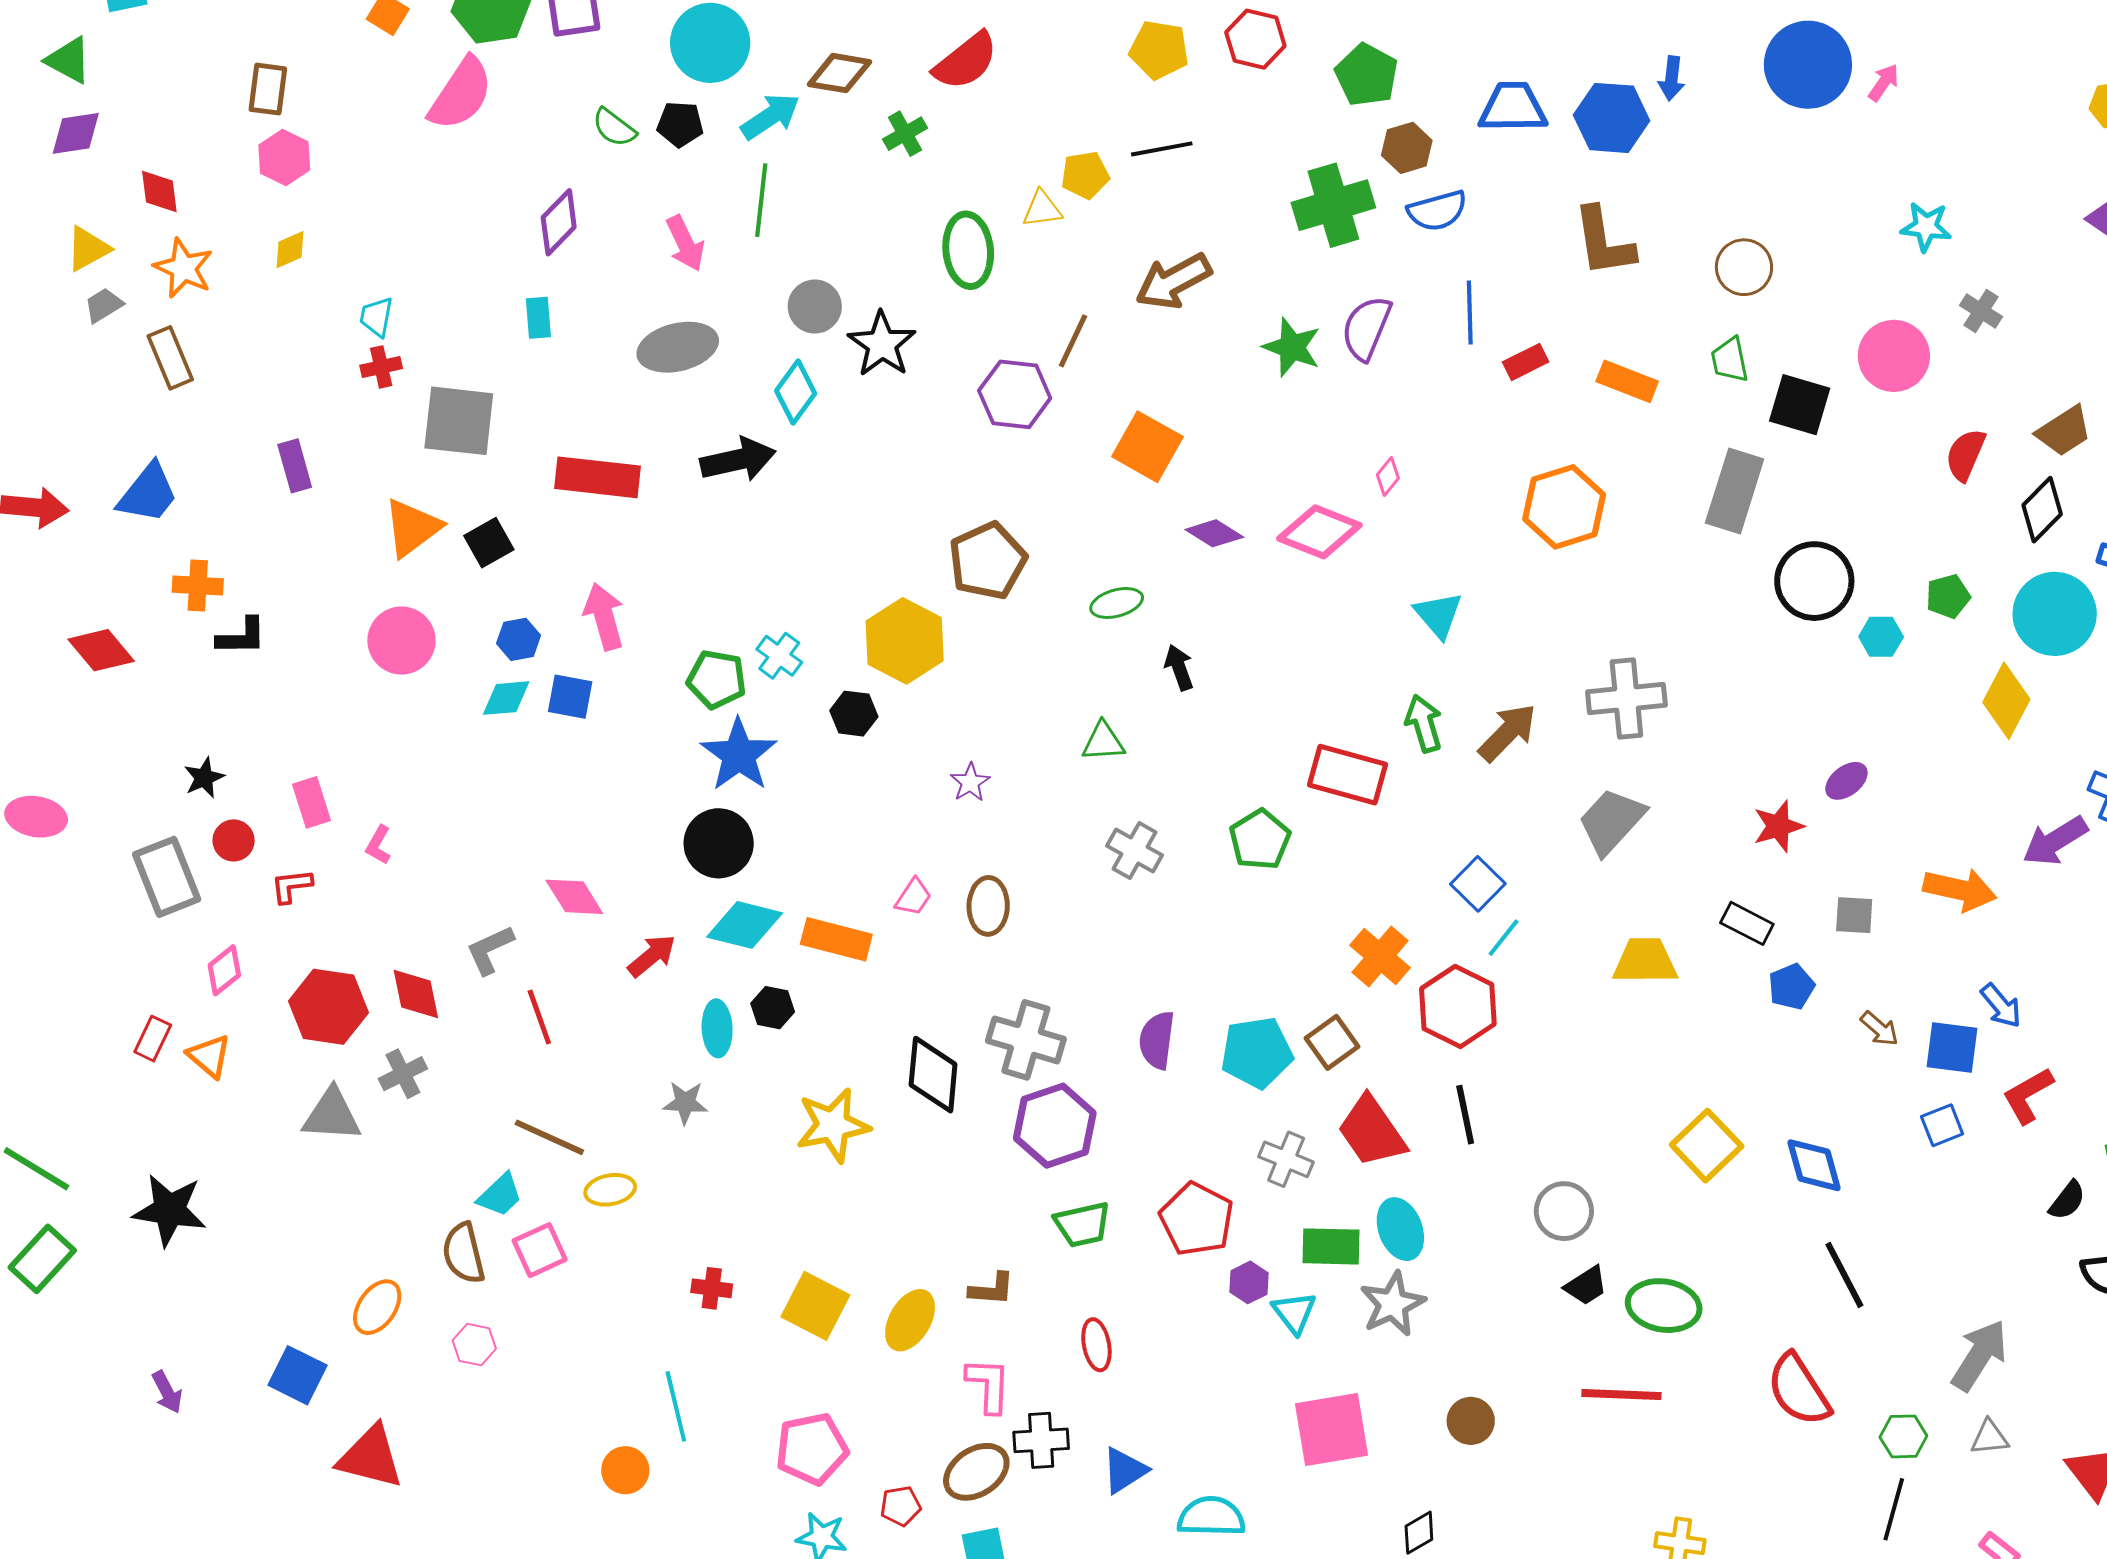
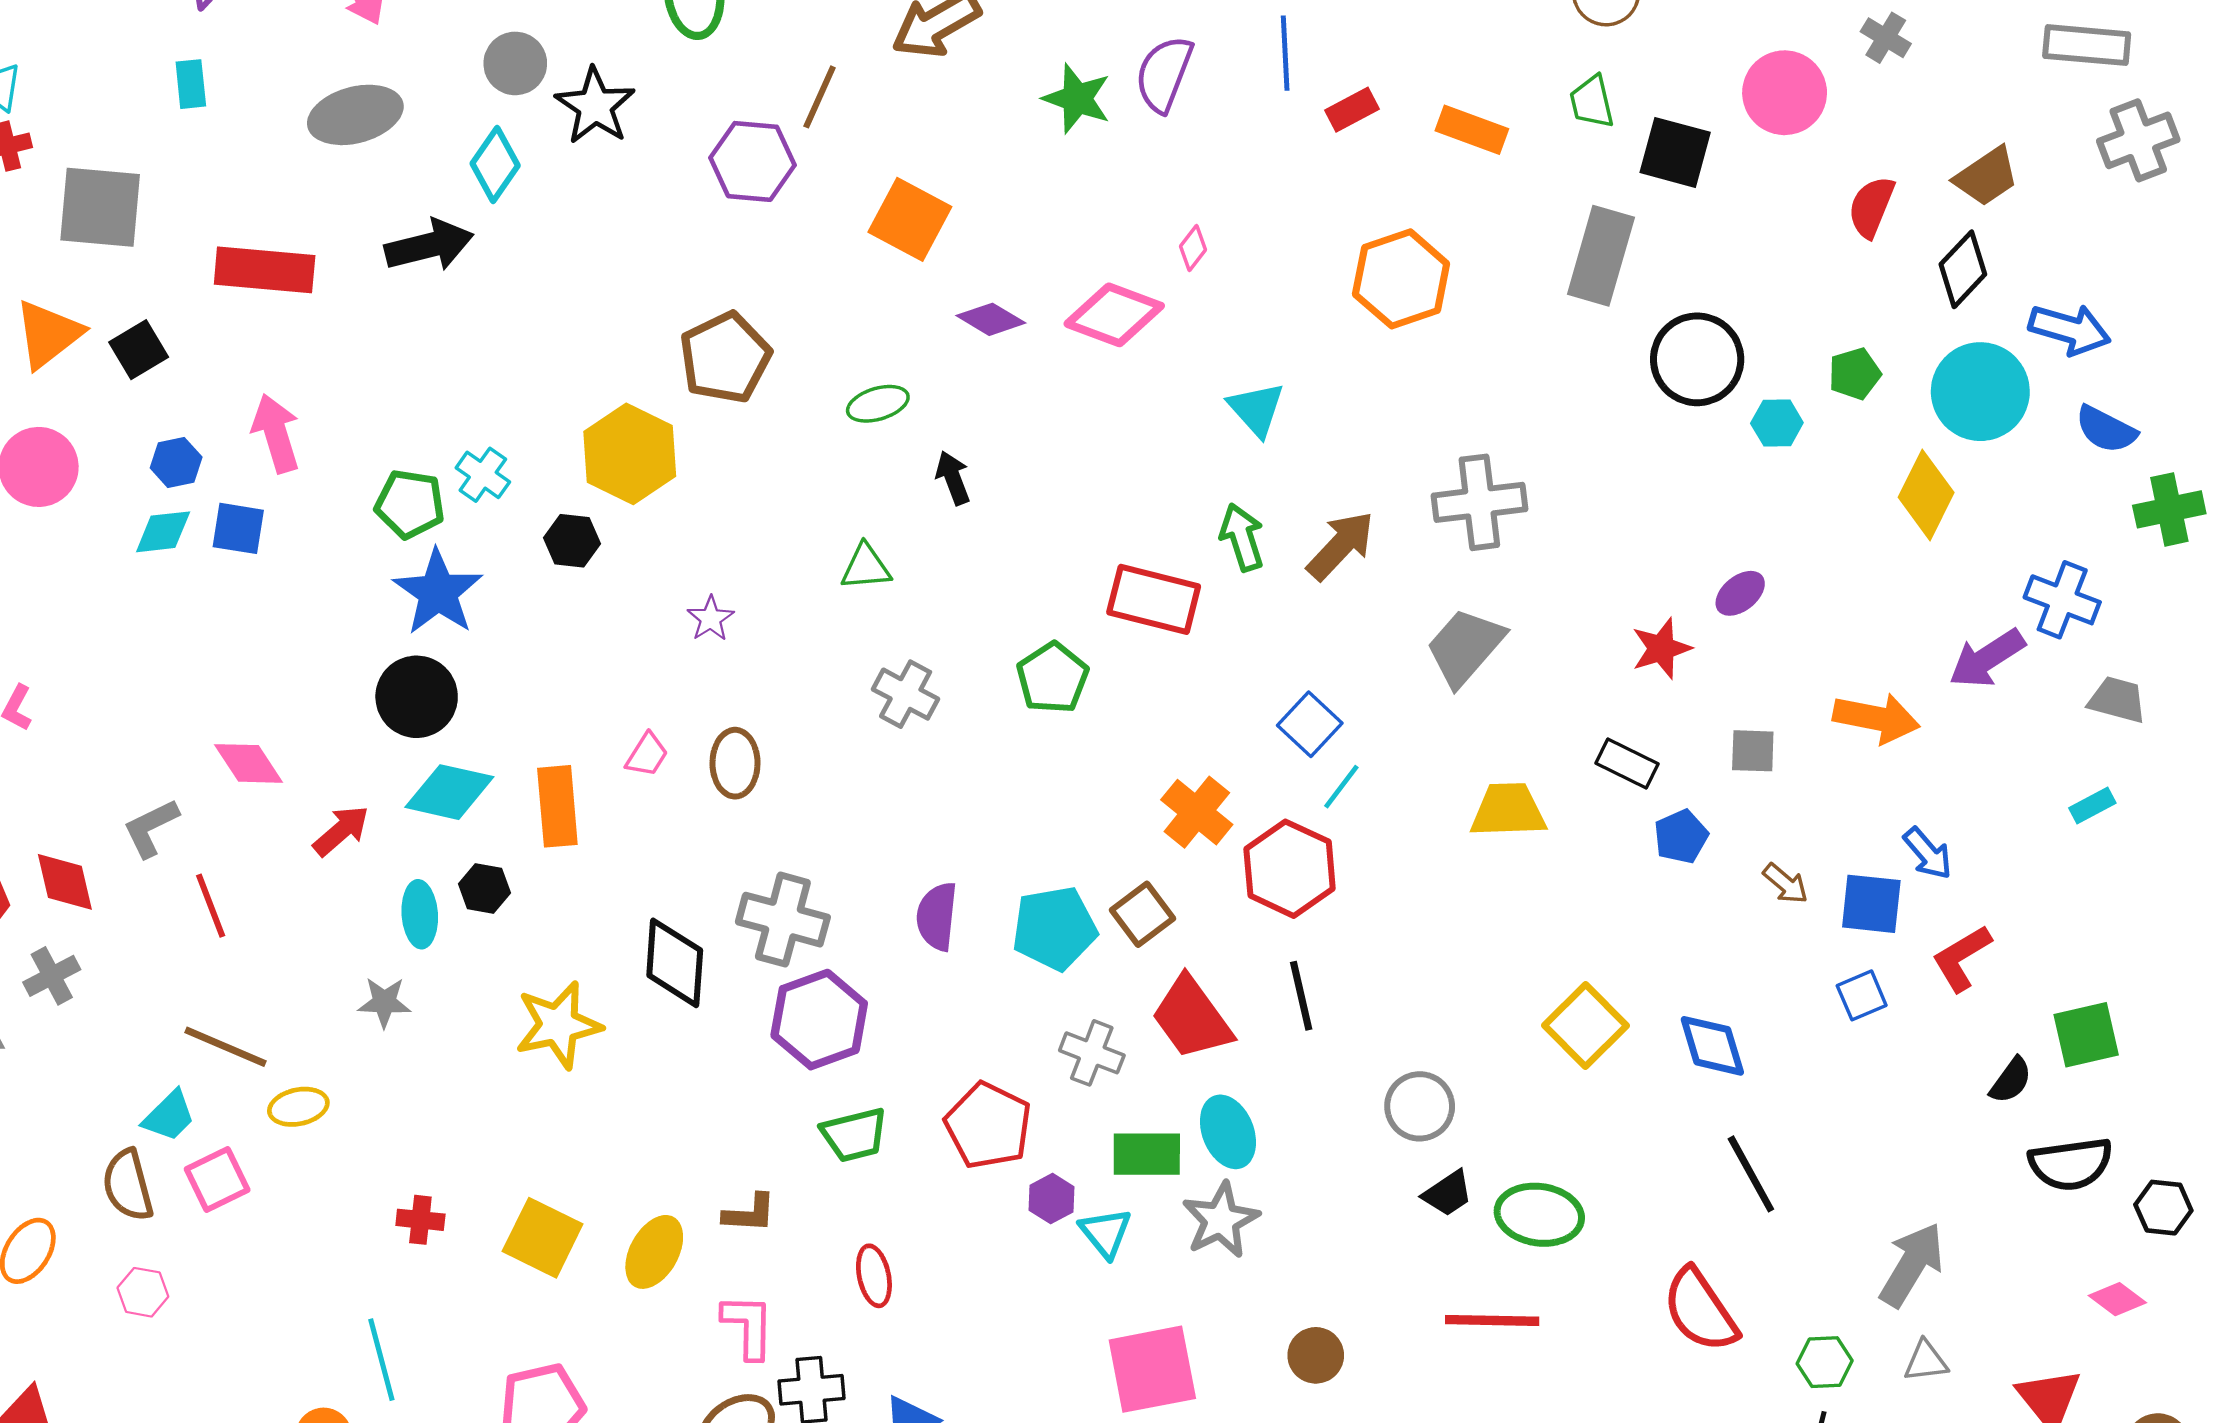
orange rectangle: (836, 939) -> (557, 806), turned 72

